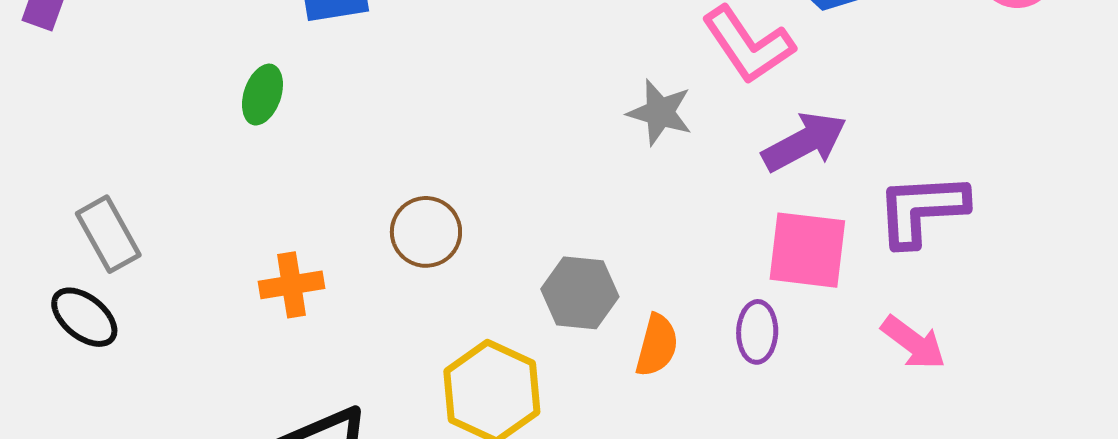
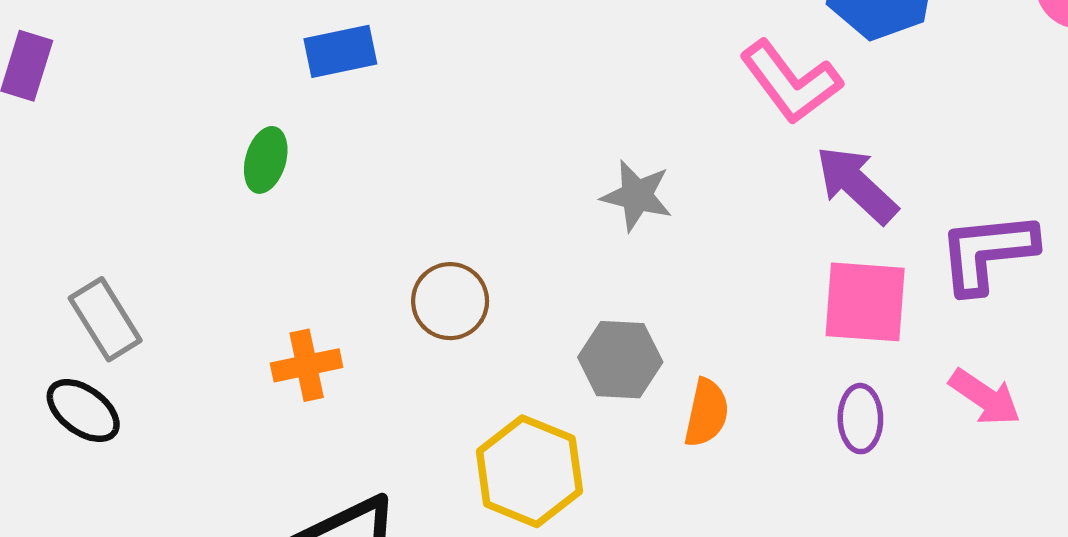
gray star: (660, 112) -> (637, 196), moved
purple arrow: (804, 142) -> (857, 185), turned -106
purple ellipse: (757, 332) -> (860, 419), moved

